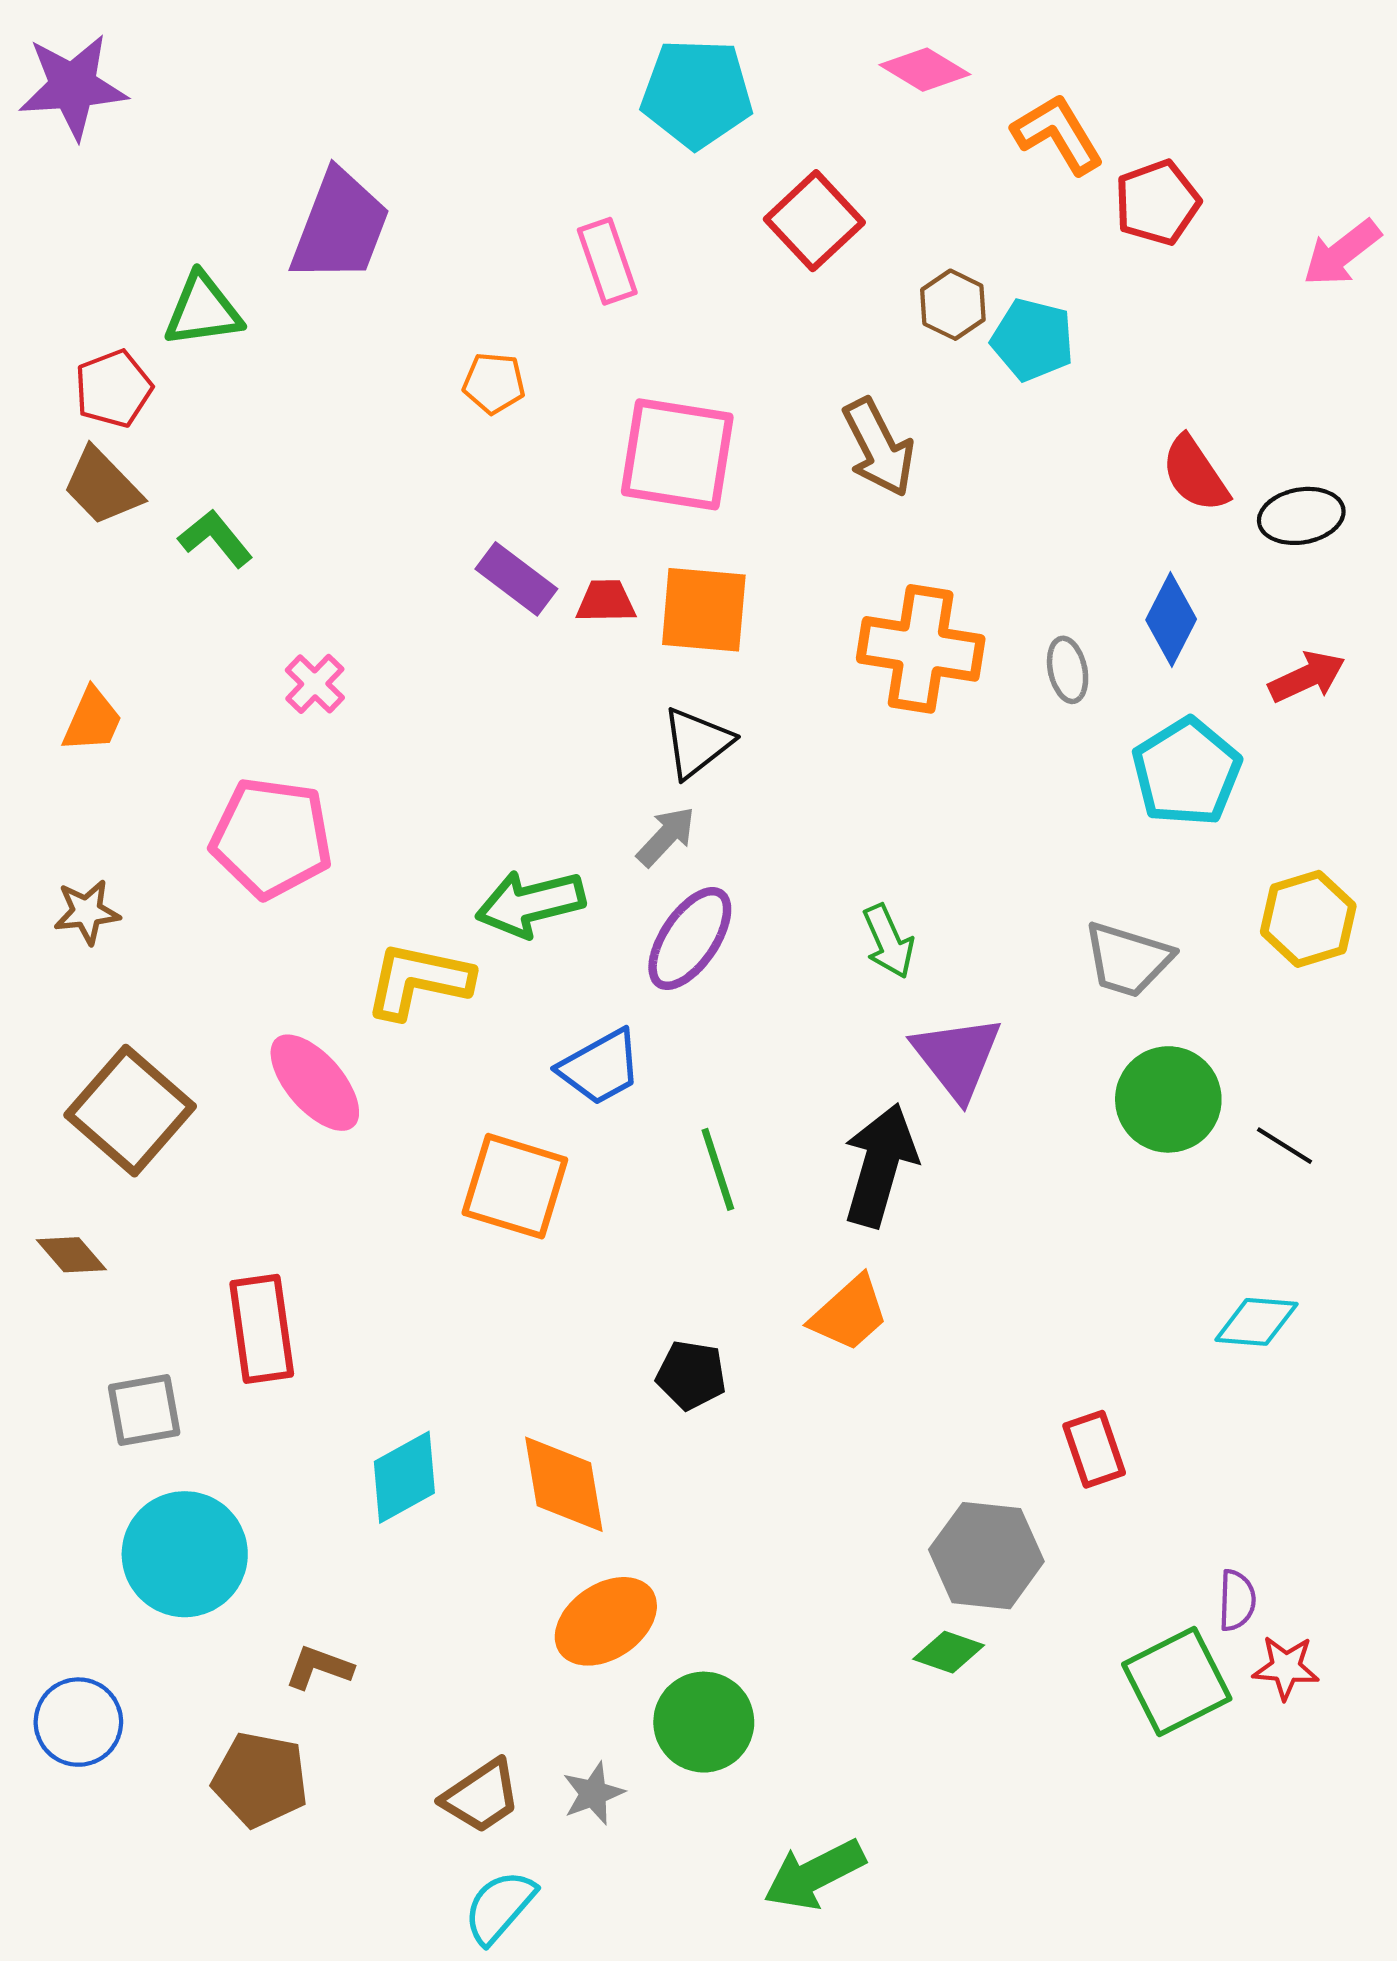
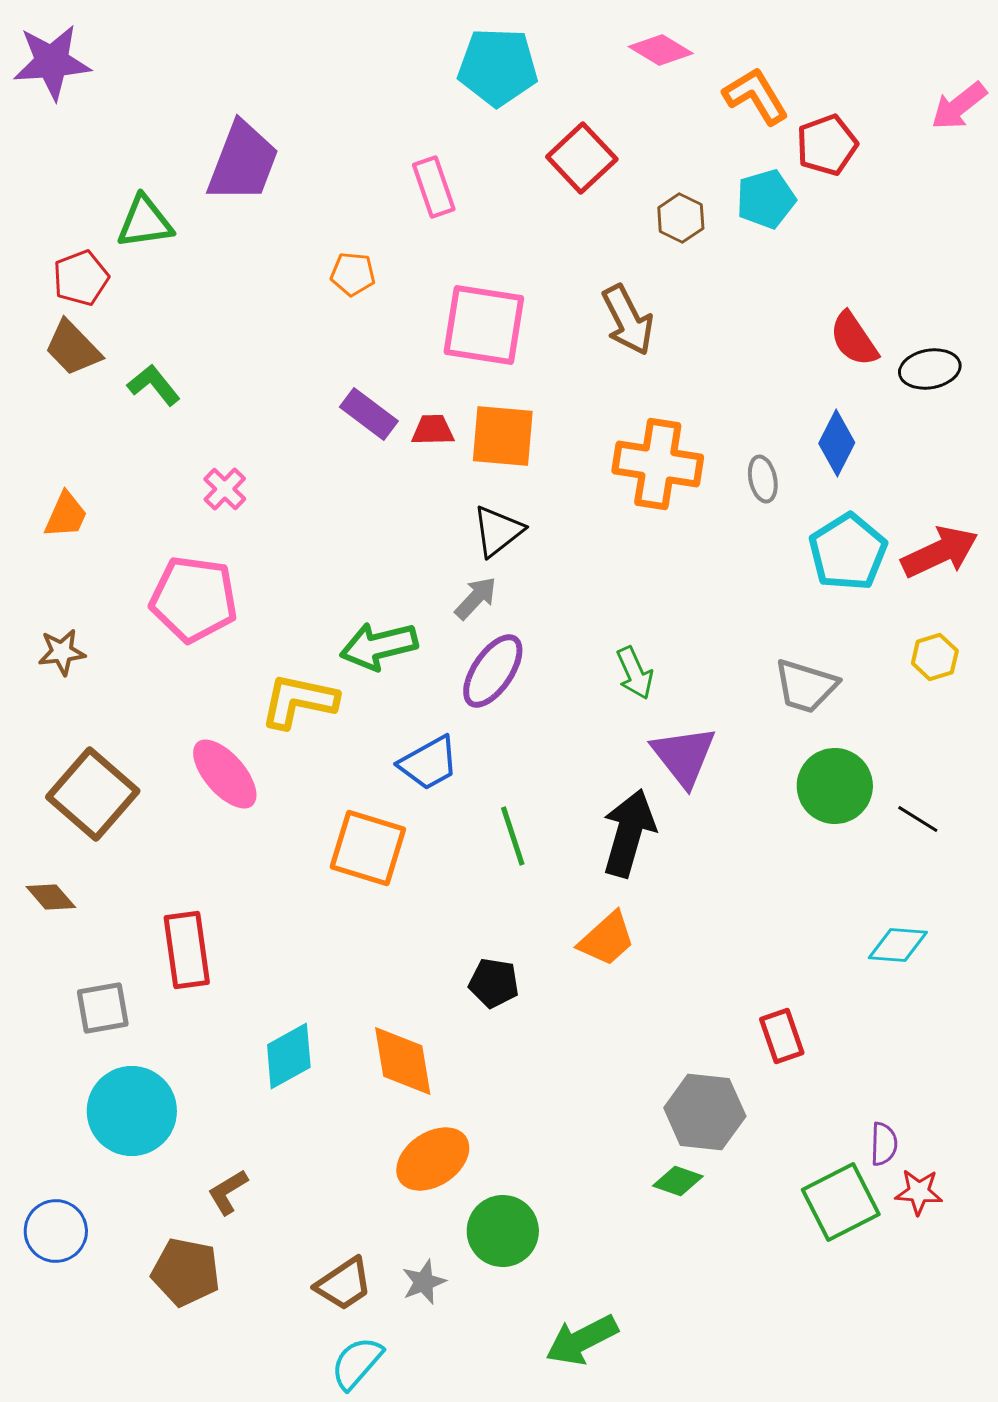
pink arrow: (1342, 253) -> (959, 106), moved
cyan pentagon: (1033, 340) -> (766, 199), moved, turned -30
red arrow: (1307, 677) -> (940, 552), moved, size x1.4
yellow hexagon: (1308, 919) -> (935, 657), size x0.7
brown L-shape: (319, 1668) -> (228, 1192), turned -51

